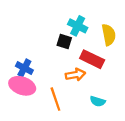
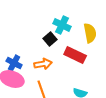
black square: (64, 41) -> (50, 39), turned 32
orange arrow: (75, 75) -> (43, 64), moved

